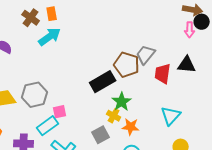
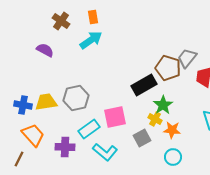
brown cross: (31, 18) -> (61, 21), moved
pink square: (60, 112) -> (115, 117), moved, size x1.6

